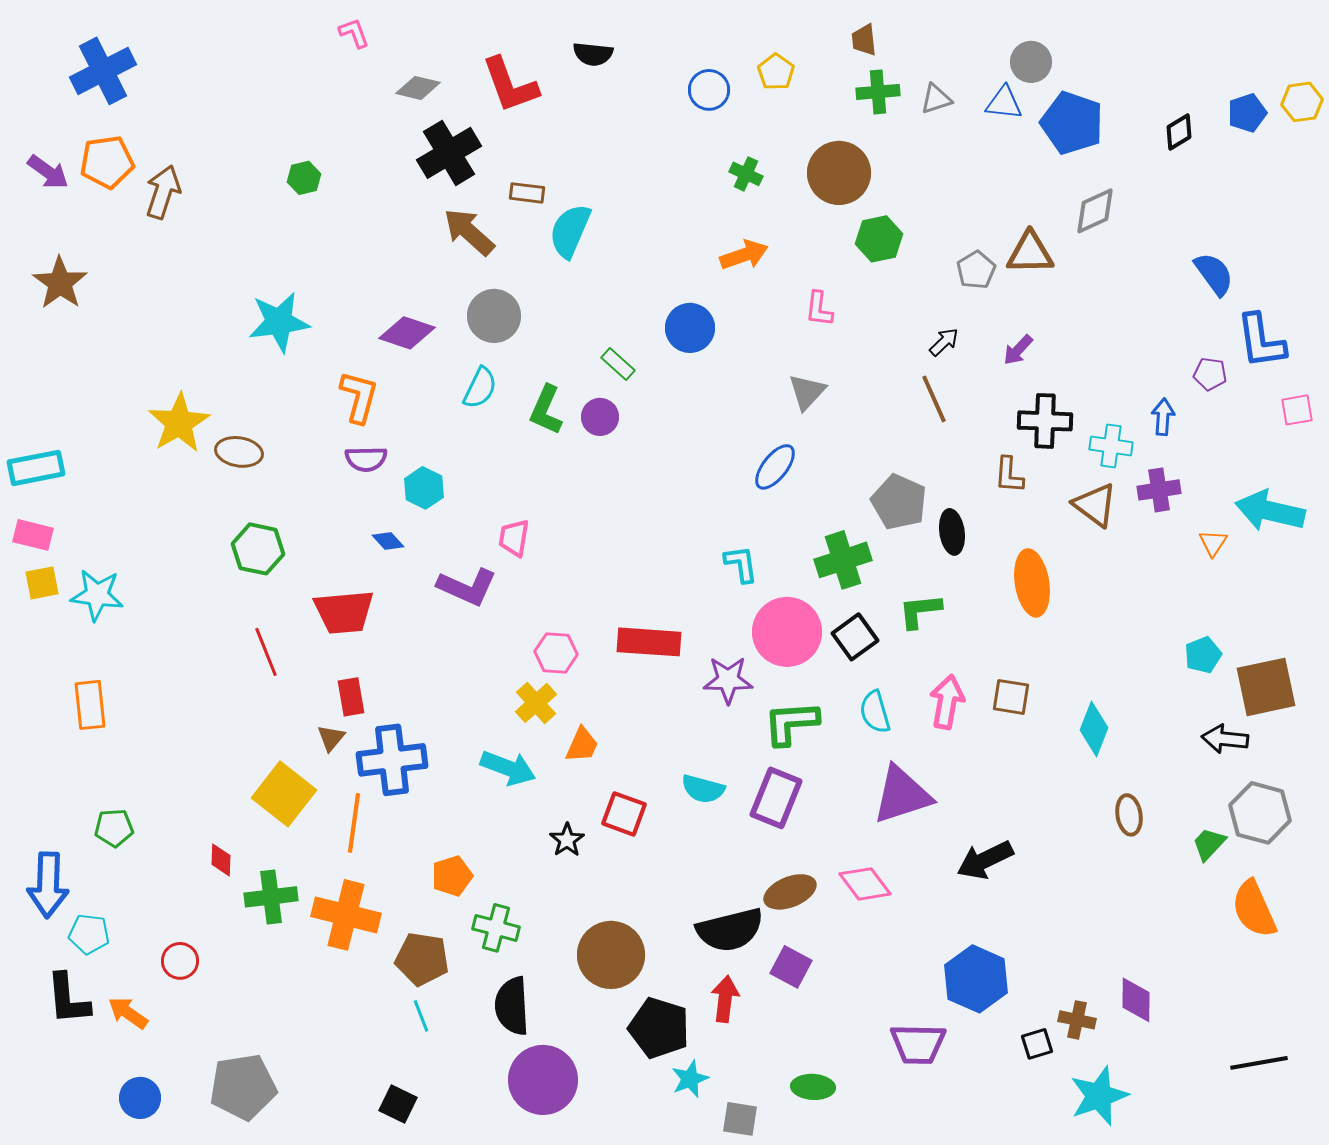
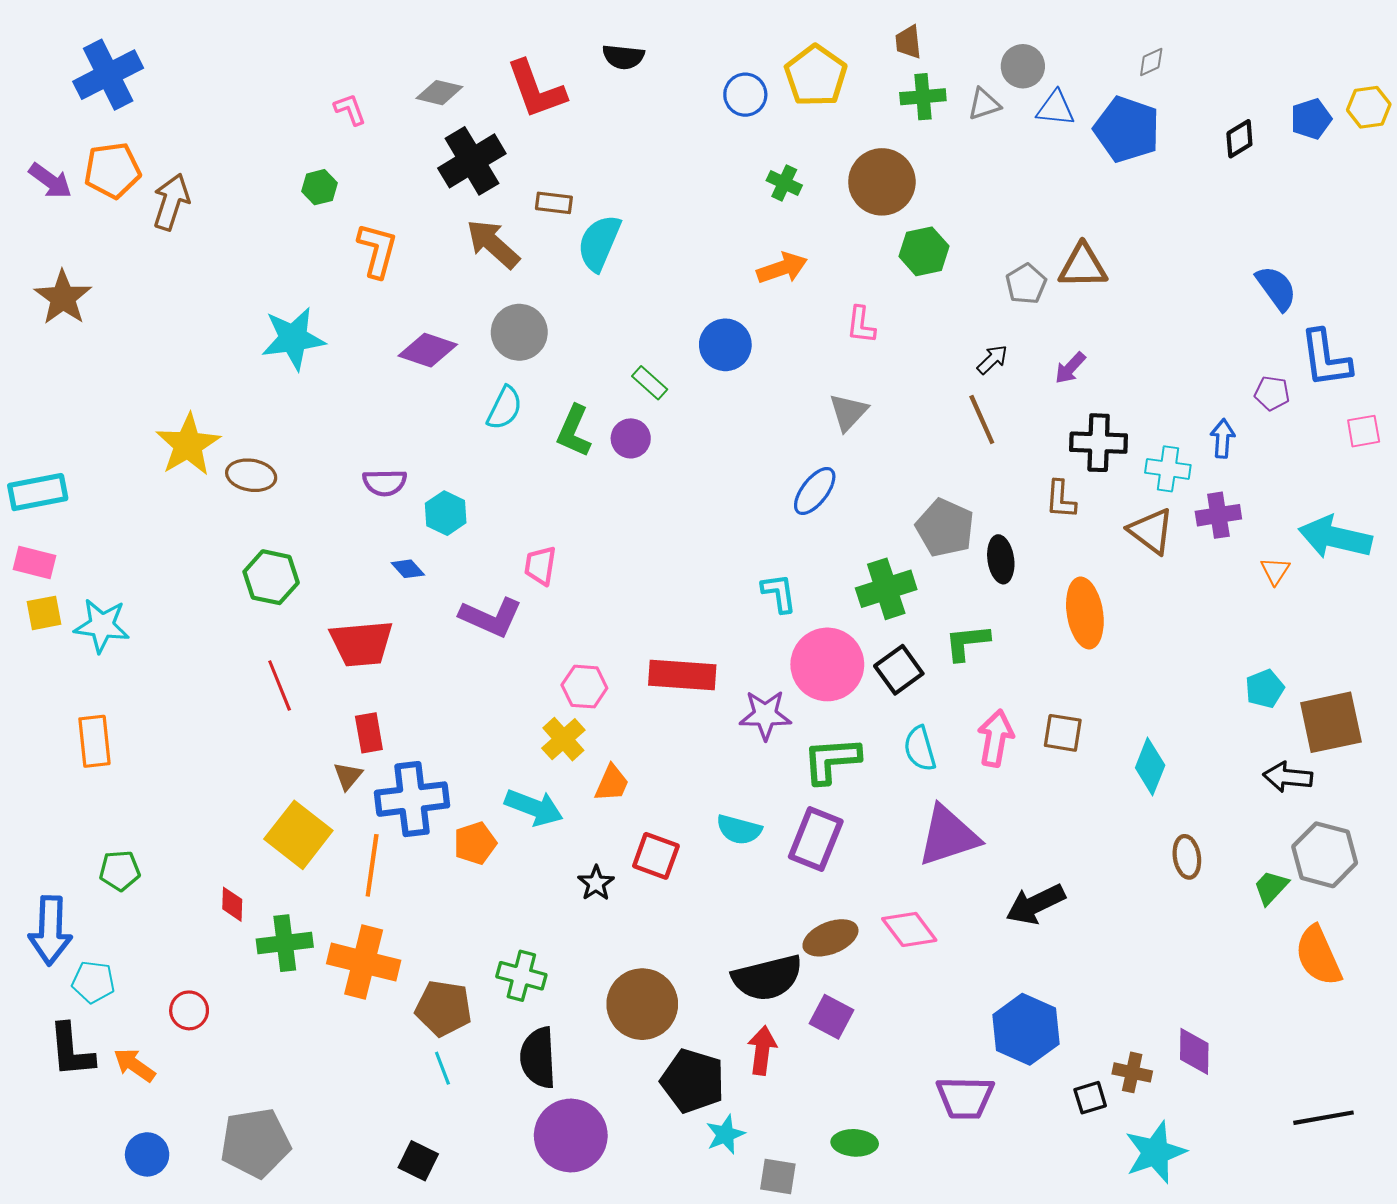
pink L-shape: (354, 33) -> (350, 109), moved
gray circle: (1031, 62) -> (1023, 66), moved
yellow pentagon: (776, 72) -> (816, 76), size x1.6
gray diamond: (1095, 211) -> (1151, 62), moved, size x0.6
orange L-shape: (359, 397) -> (377, 250), moved
orange pentagon: (452, 876) -> (475, 843), moved

